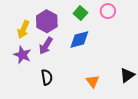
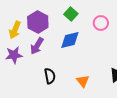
pink circle: (108, 11) -> (101, 23), moved
purple star: (22, 55) -> (14, 55), turned -30
black semicircle: (47, 77) -> (50, 76), moved

